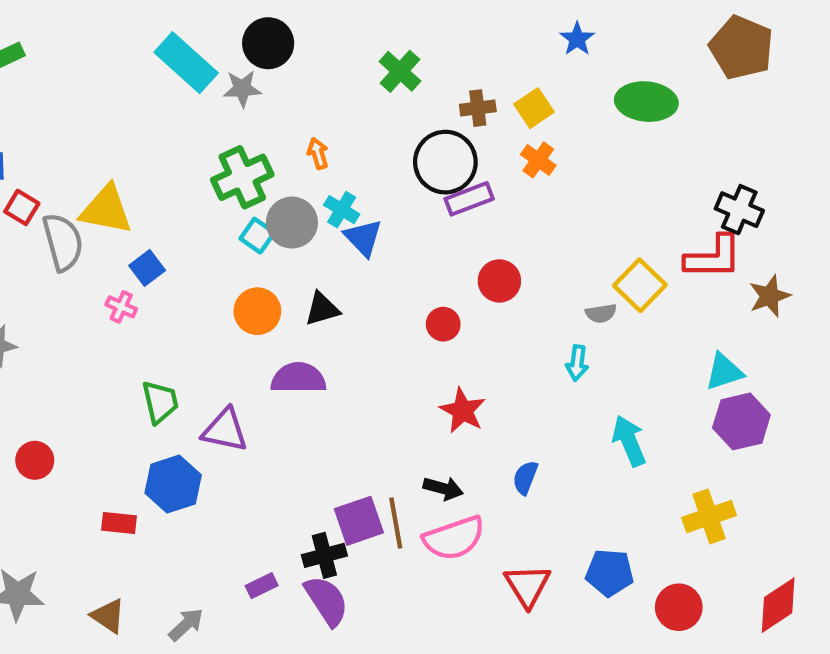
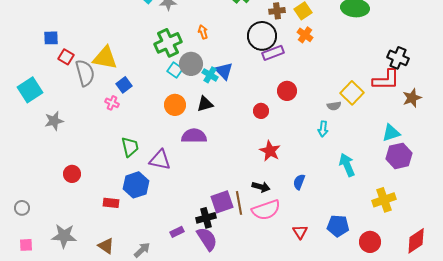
cyan cross: (342, 210) -> (210, 75), moved
red triangle: (527, 586) -> (300, 232), size x0.7

